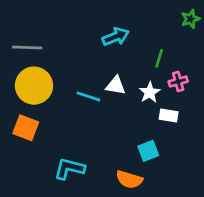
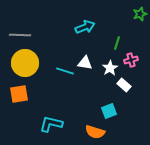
white rectangle: (169, 116) -> (124, 85), turned 32
orange square: (26, 128) -> (19, 94), turned -30

